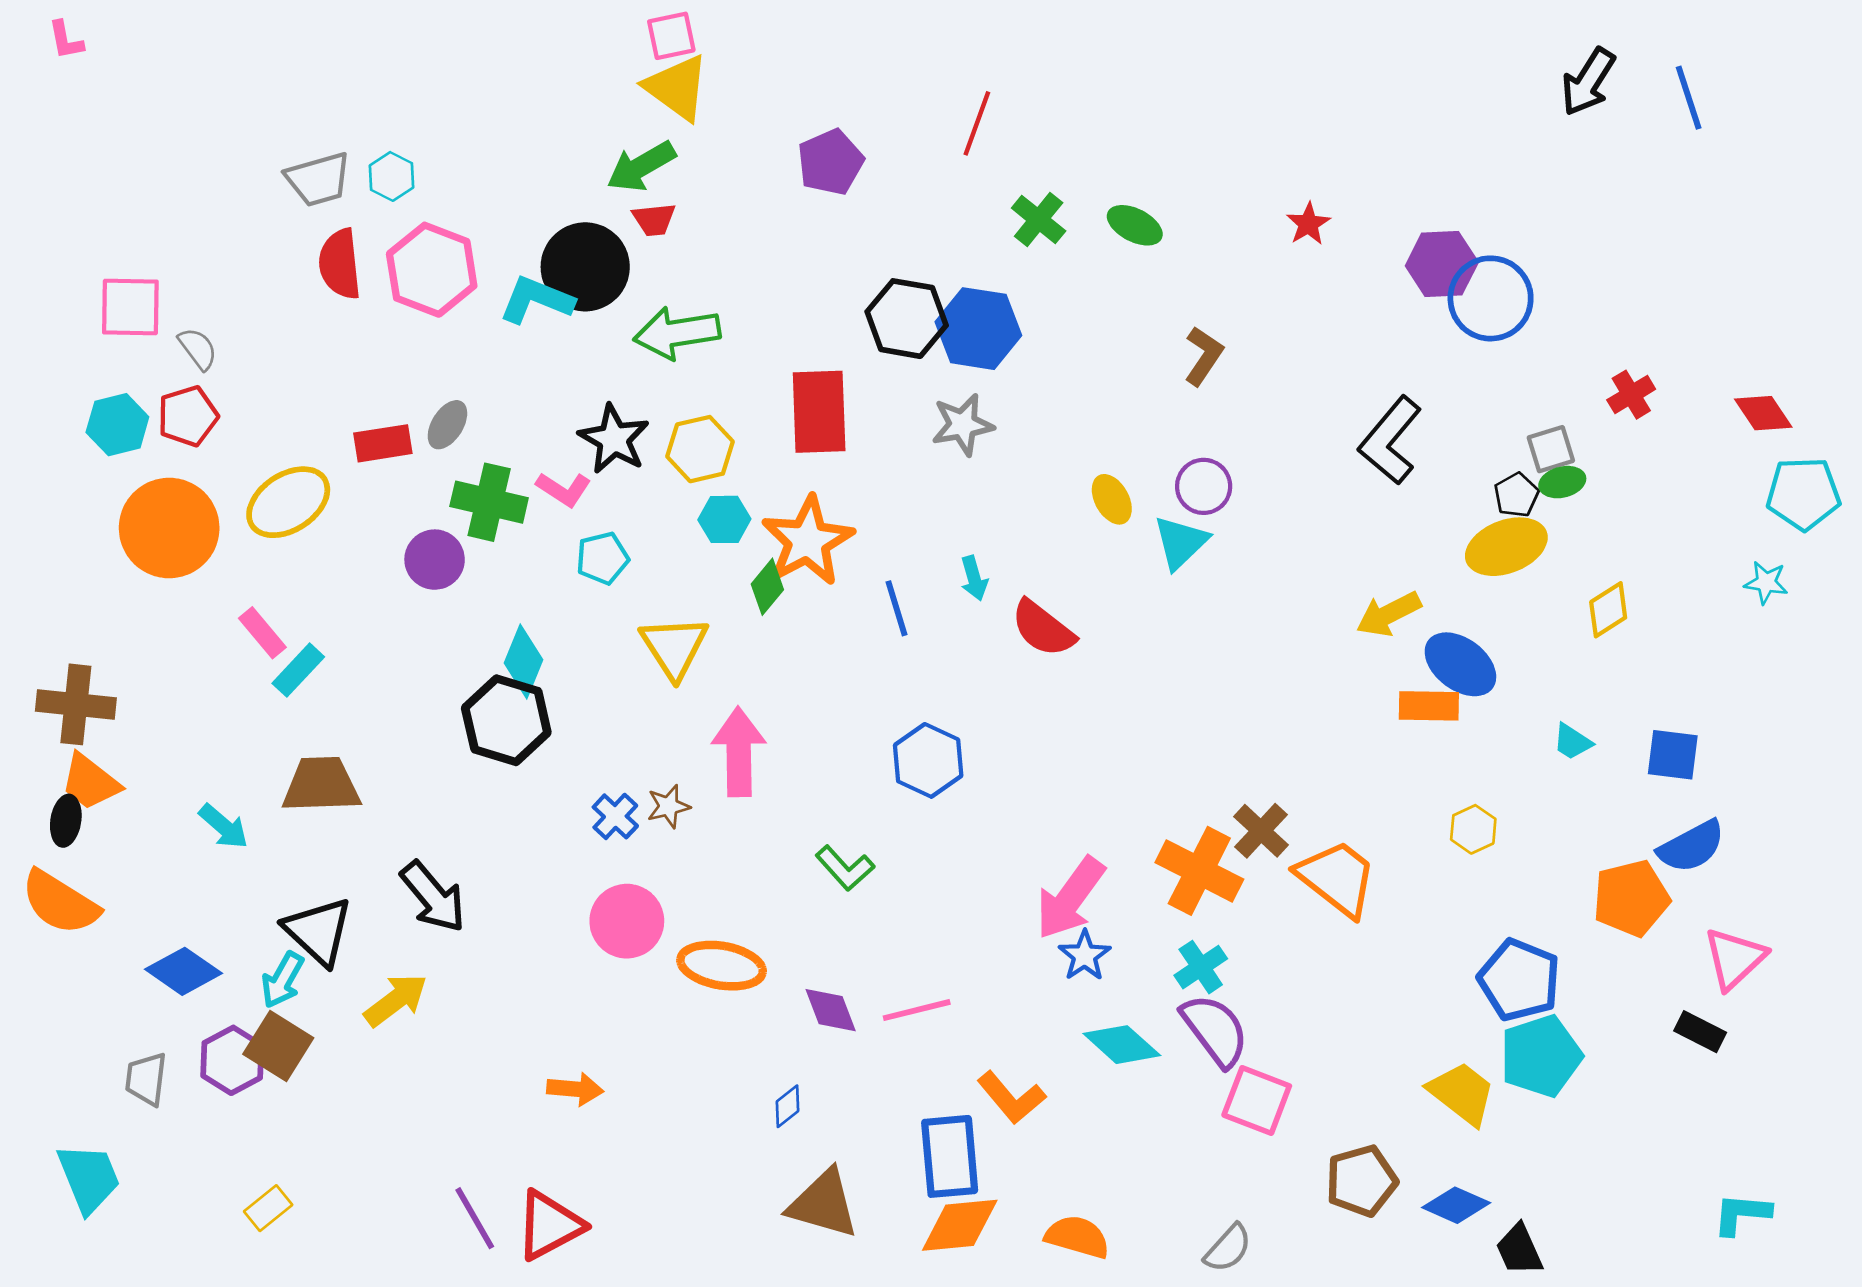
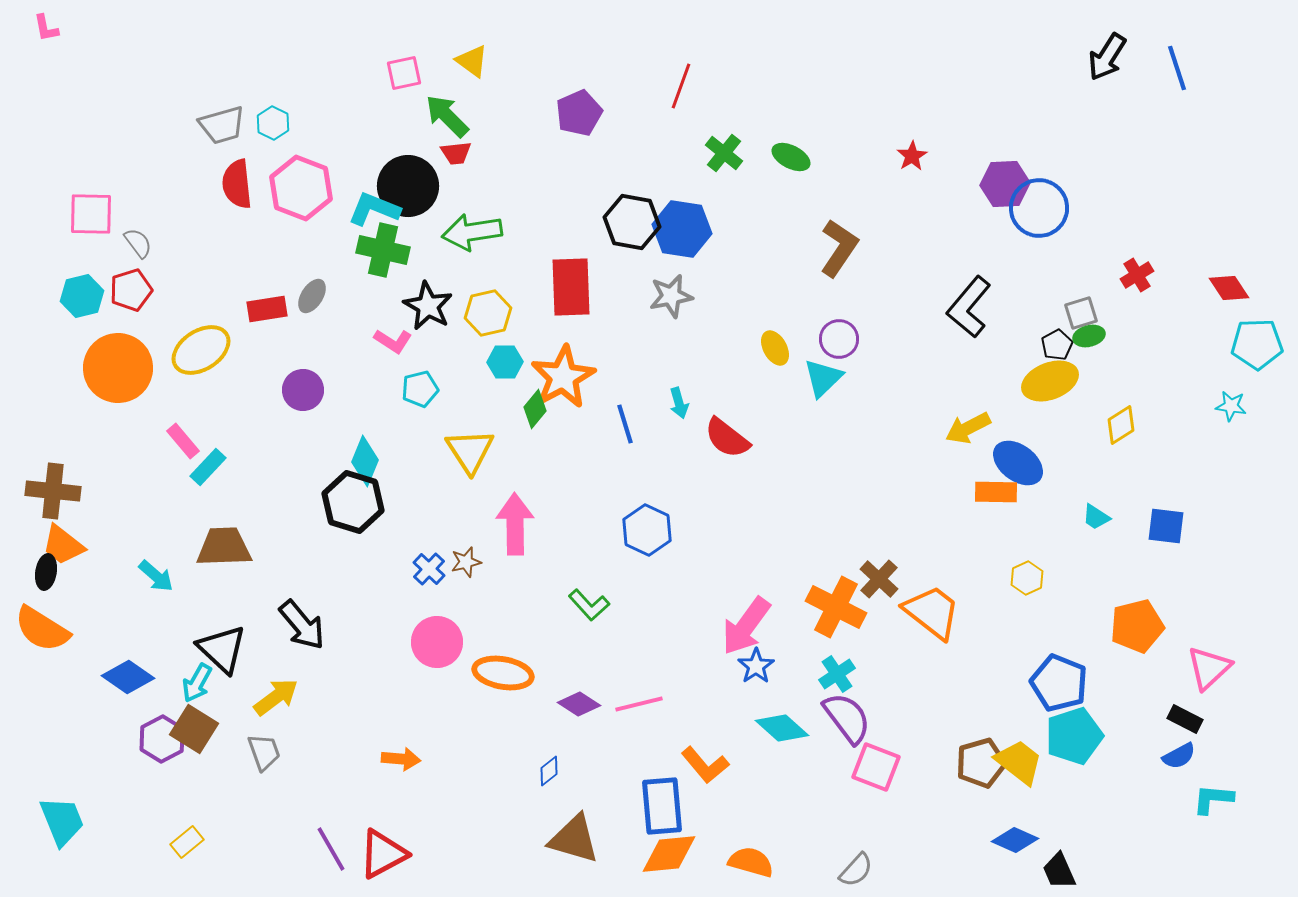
pink square: (671, 36) -> (404, 73), moved
yellow triangle: (677, 88) -> (472, 61), size x0.7
green arrow: (641, 166) -> (447, 116), turned 75
brown L-shape: (1204, 356) -> (839, 248), size x1.4
green cross: (489, 502) -> (383, 250), moved
blue semicircle: (1691, 847) -> (1179, 756), moved, size x0.7
purple diamond: (831, 1010) -> (579, 704), turned -36
gray trapezoid: (146, 1079) -> (264, 752), moved, turned 153
brown pentagon: (1361, 1181) -> (981, 763), moved
cyan L-shape: (1742, 1214) -> (1213, 799), moved

